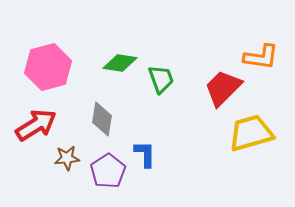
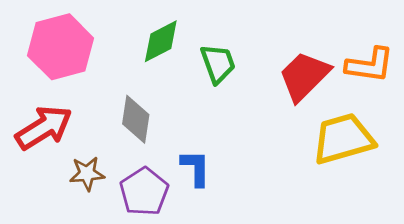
orange L-shape: (261, 57) -> (370, 65), moved
green diamond: (120, 63) -> (161, 41), turned -36

